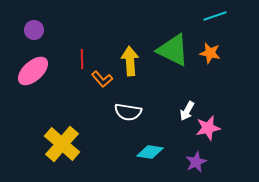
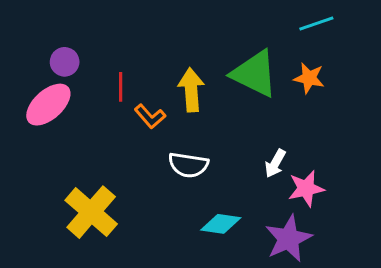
purple circle: (34, 30) -> (65, 62), moved
purple star: (196, 162) -> (288, 239), size x1.5

